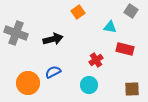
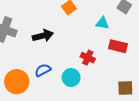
red cross: (96, 60) -> (88, 58), turned -32
cyan circle: (89, 85) -> (71, 78), moved

